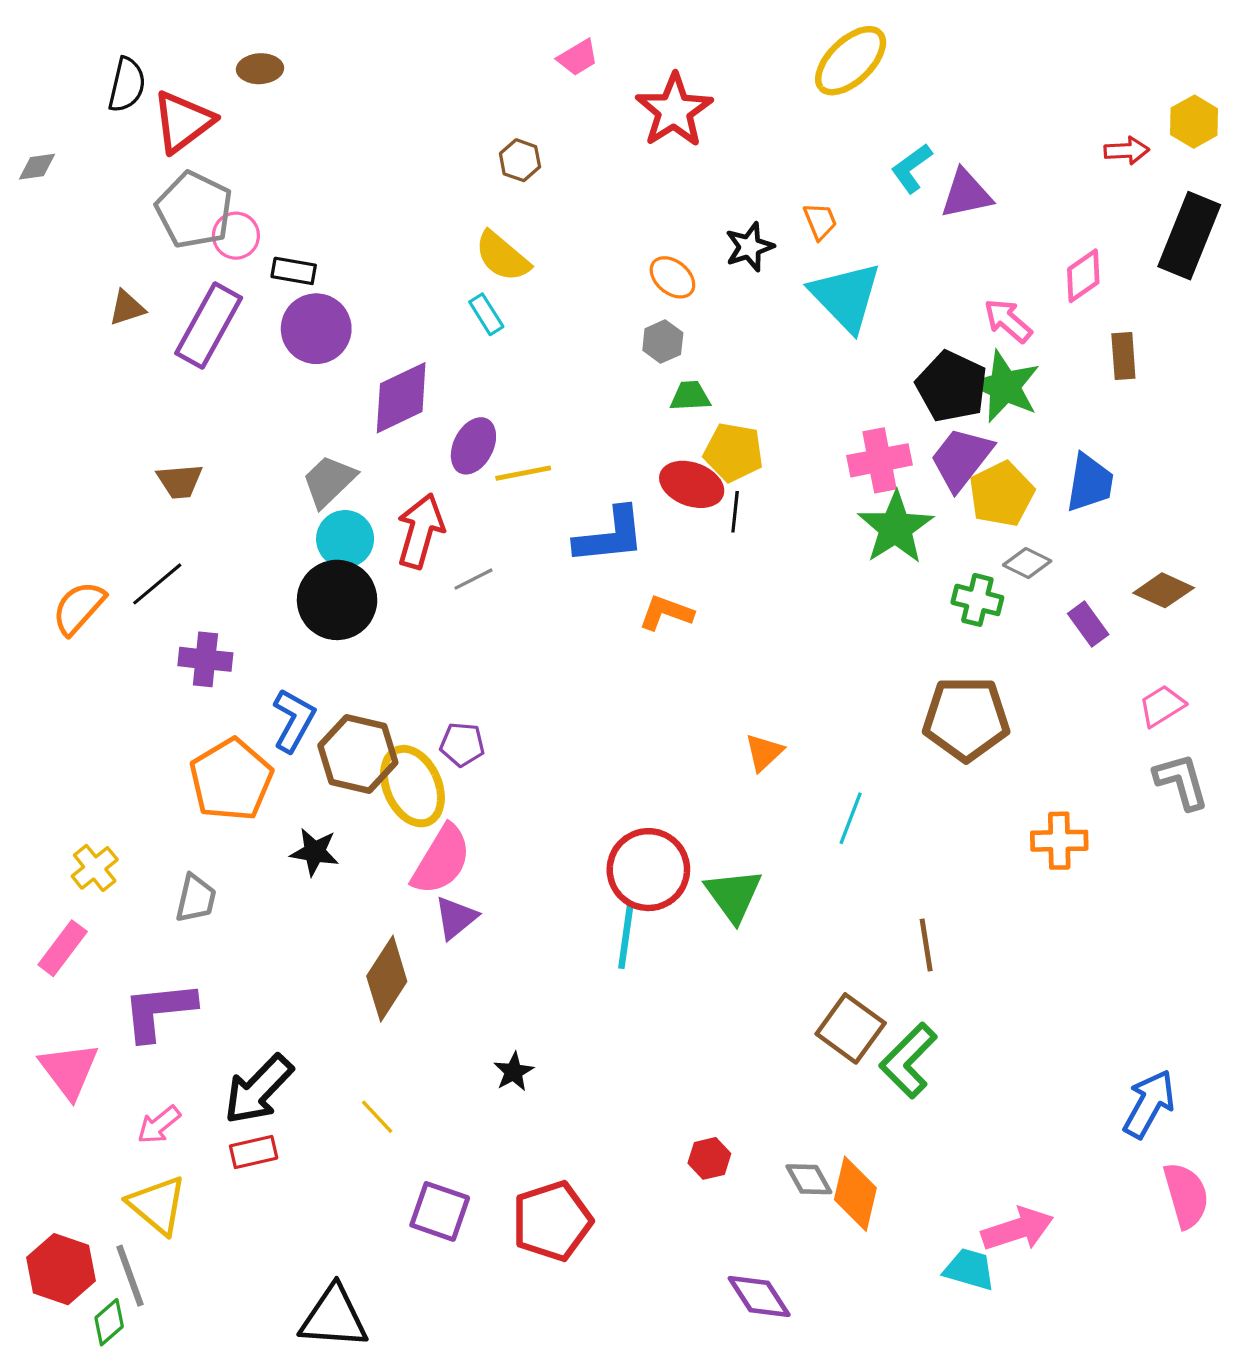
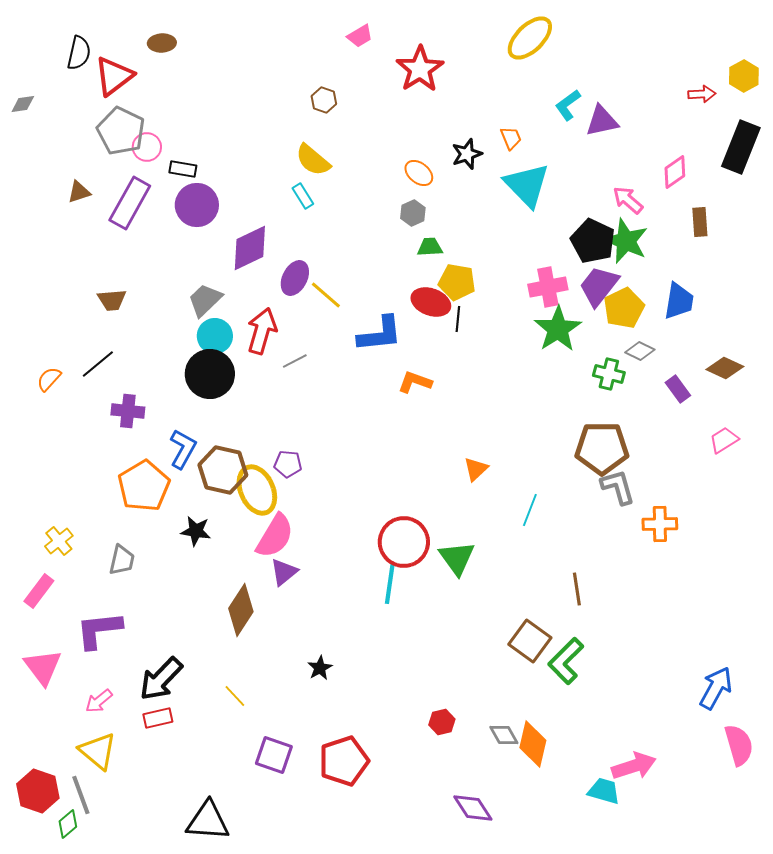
yellow line: (523, 473) -> (326, 295), turned 52
orange semicircle: (79, 608) -> (49, 379), size x0.7
gray L-shape: (1181, 781) -> (618, 487), moved

